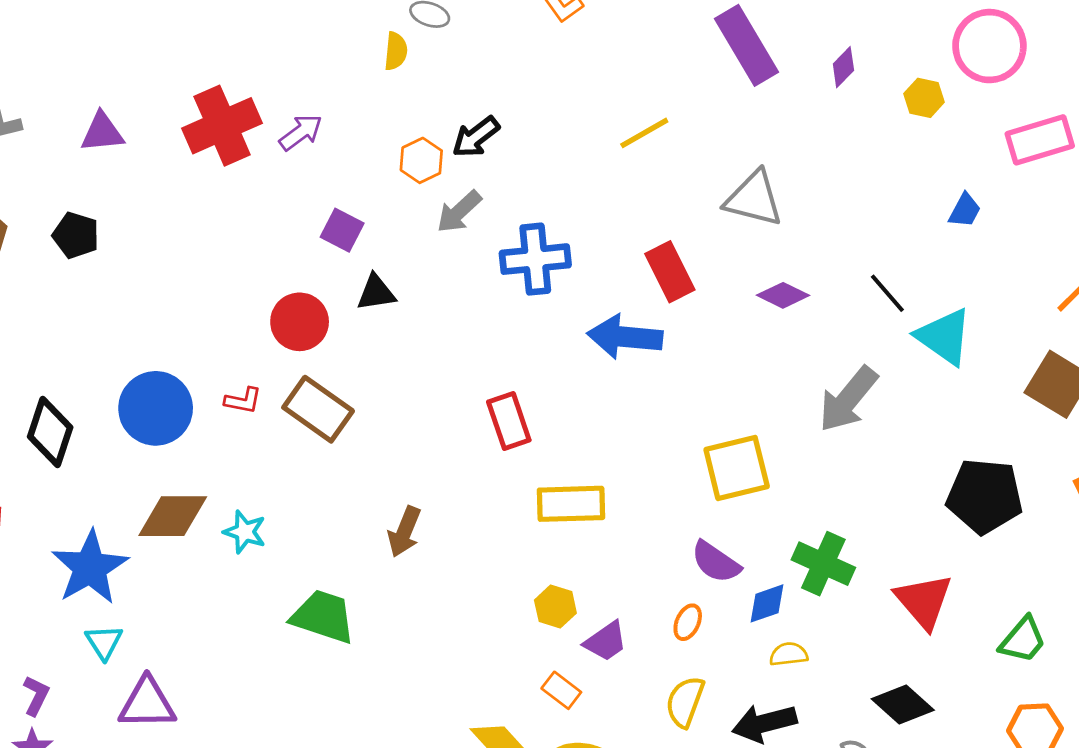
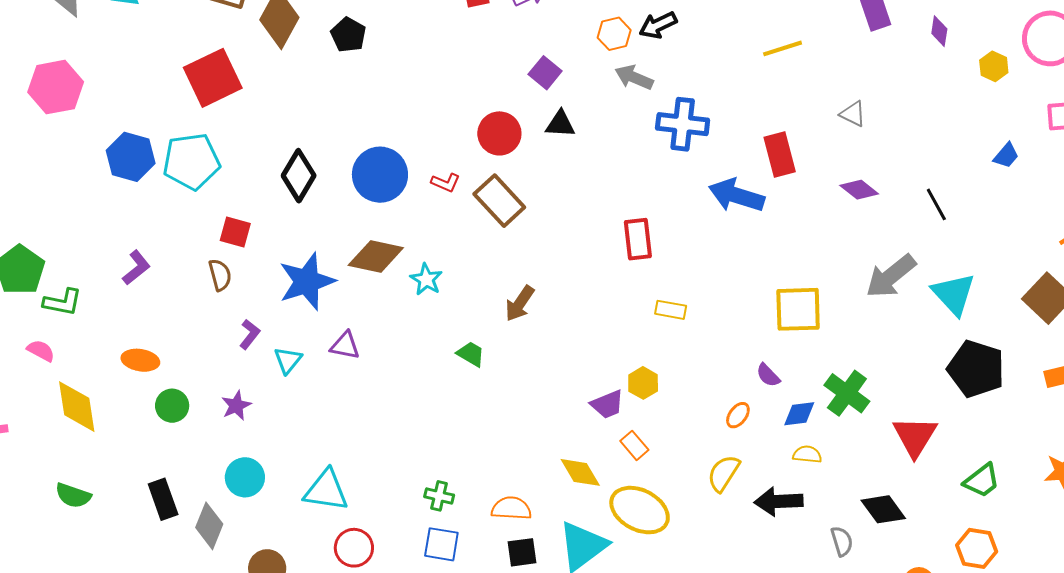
purple diamond: (843, 67) -> (939, 31), turned -48
gray triangle: (754, 199) -> (853, 114), size x0.6
gray arrow: (459, 212) -> (634, 77), turned 54
cyan triangle: (944, 337) -> (954, 294), moved
yellow rectangle: (571, 504) -> (671, 310), size x0.6
brown arrow: (404, 532) -> (520, 303), moved
purple semicircle: (716, 562) -> (768, 375), size x0.7
green trapezoid: (323, 616) -> (471, 354), size x0.6
purple trapezoid: (606, 641) -> (607, 404), moved
cyan triangle: (104, 642) -> (288, 360), moved
purple L-shape: (36, 696) -> (250, 334), moved
purple triangle: (147, 703) -> (345, 345), moved, size x0.7

